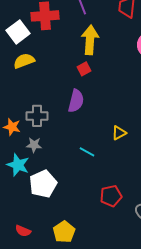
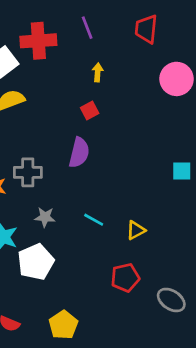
yellow arrow: (90, 40) -> (98, 72), size x0.5
yellow triangle: (119, 133) -> (136, 230), moved
gray star: (34, 145) -> (45, 217), moved

